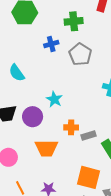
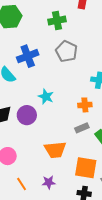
blue cross: (51, 44) -> (28, 56), moved, size x1.5
orange cross: (71, 127) -> (85, 105), moved
orange trapezoid: (46, 148) -> (55, 150), moved

